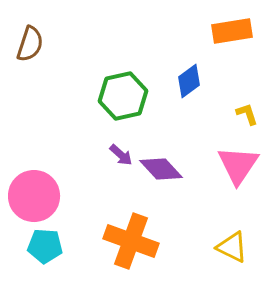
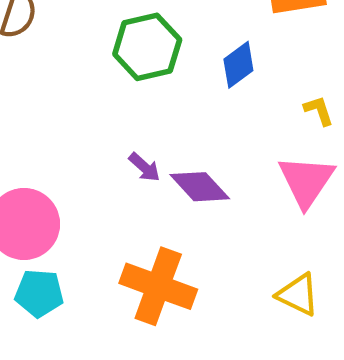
green hexagon: (123, 96) -> (147, 47), moved

